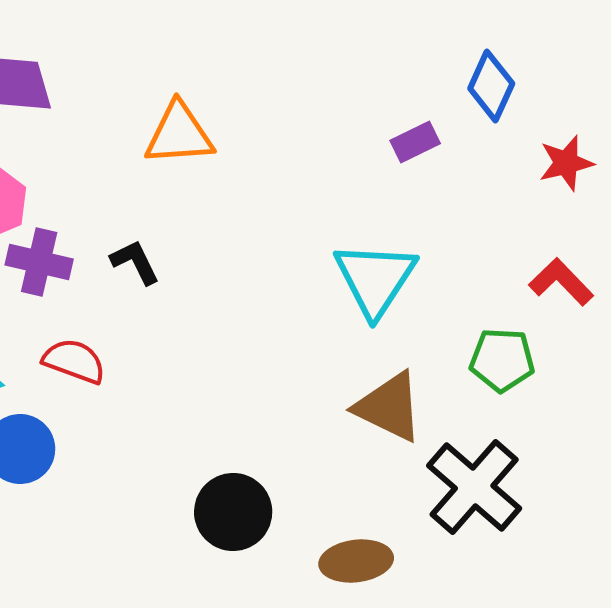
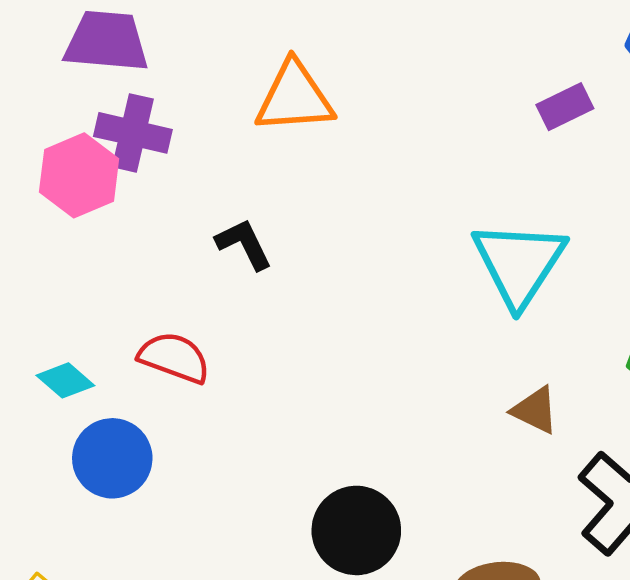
purple cross: (39, 262) -> (133, 133), moved
brown triangle: (389, 407) -> (535, 410), size x0.6

